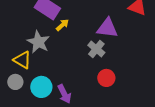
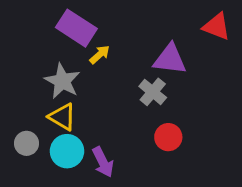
yellow triangle: (22, 60) -> (62, 117), moved

